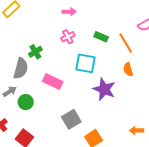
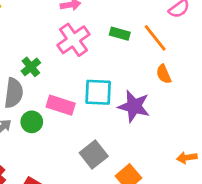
pink cross: (68, 37) -> (73, 40), size x1.6
cyan square: (86, 63) -> (98, 92), moved
green circle: (26, 102) -> (32, 122), moved

